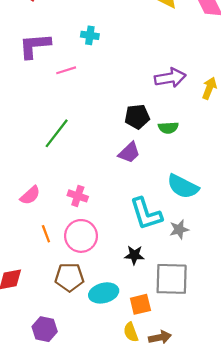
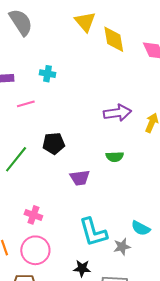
black pentagon: (137, 117) -> (54, 143), moved
purple trapezoid: (129, 153) -> (80, 178), turned 35
cyan semicircle: (183, 186) -> (141, 228), moved, size x0.7

